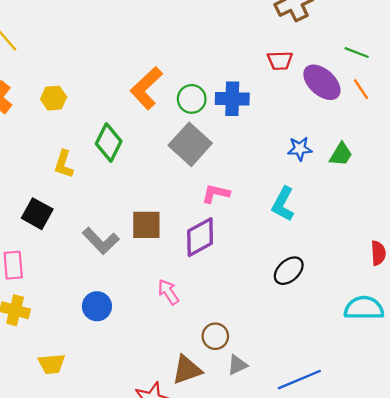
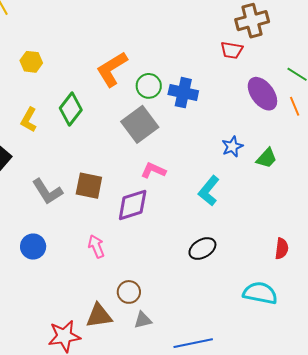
red trapezoid: (280, 61) -> (232, 50), moved
blue star: (300, 149) -> (232, 146), turned -30

